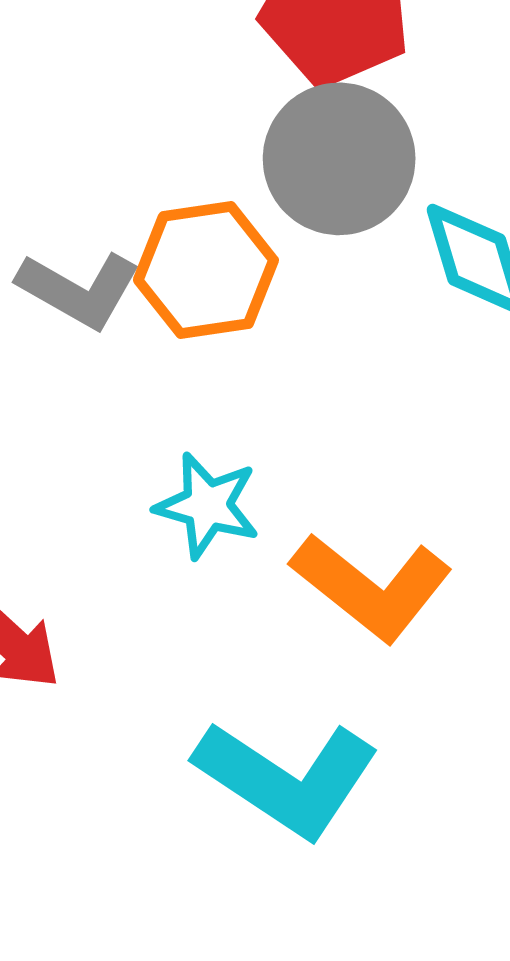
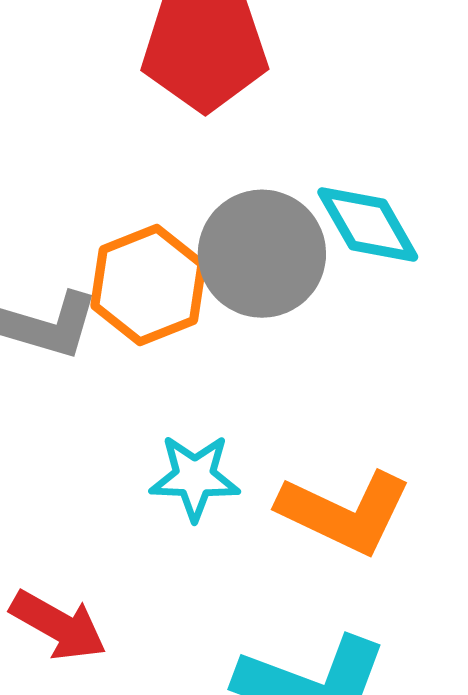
gray circle: (339, 159) -> (262, 254), moved

